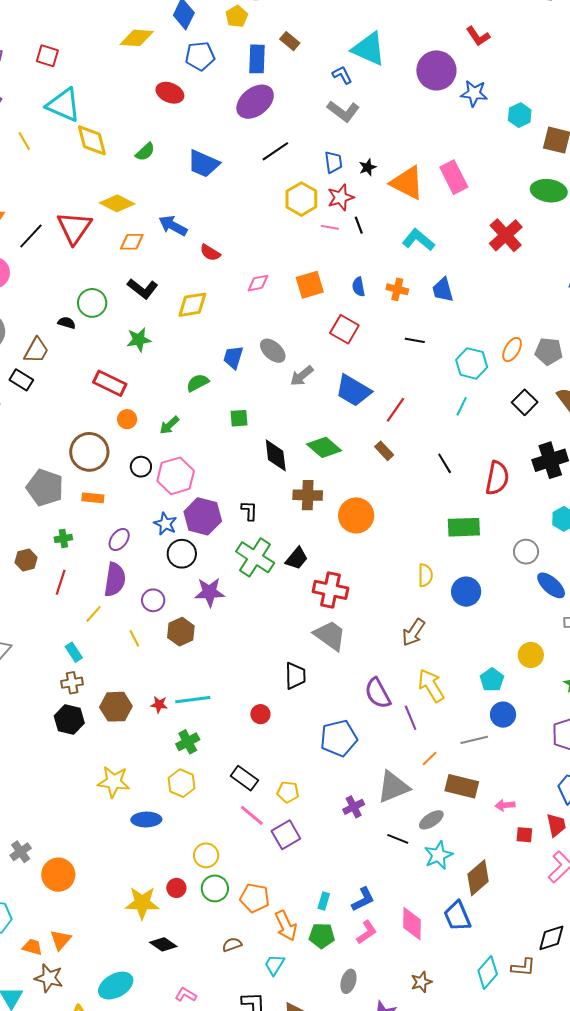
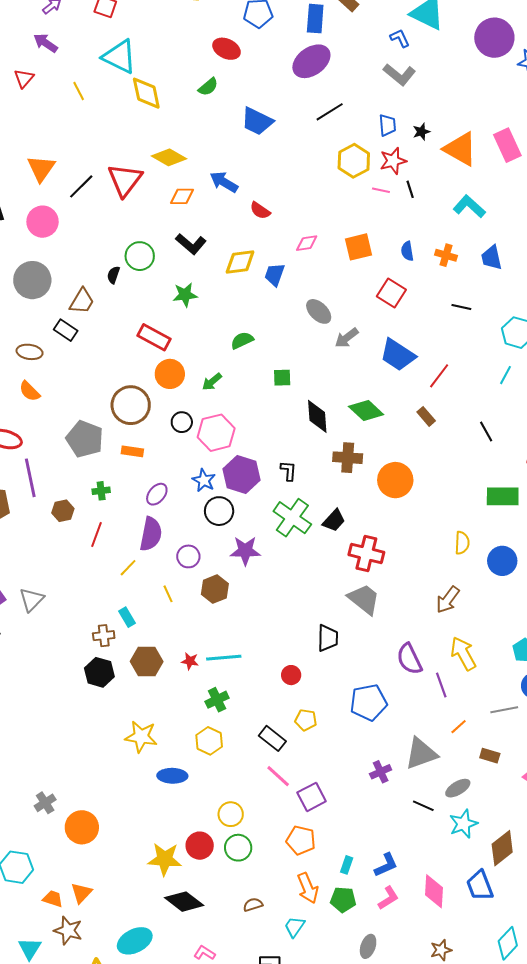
green semicircle: (145, 152) -> (208, 87), moved
black semicircle: (67, 323) -> (113, 275), turned -90
blue trapezoid: (233, 357) -> (275, 275), moved
orange circle: (127, 419) -> (170, 374), size x1.5
cyan rectangle: (74, 652) -> (127, 617), moved
brown rectangle: (462, 786) -> (490, 756), size x0.6
yellow pentagon: (288, 792) -> (306, 720), moved
red circle: (176, 888) -> (200, 846), size x1.4
orange pentagon: (255, 898) -> (301, 840), moved
black diamond: (163, 944) -> (184, 902), size x1.4

